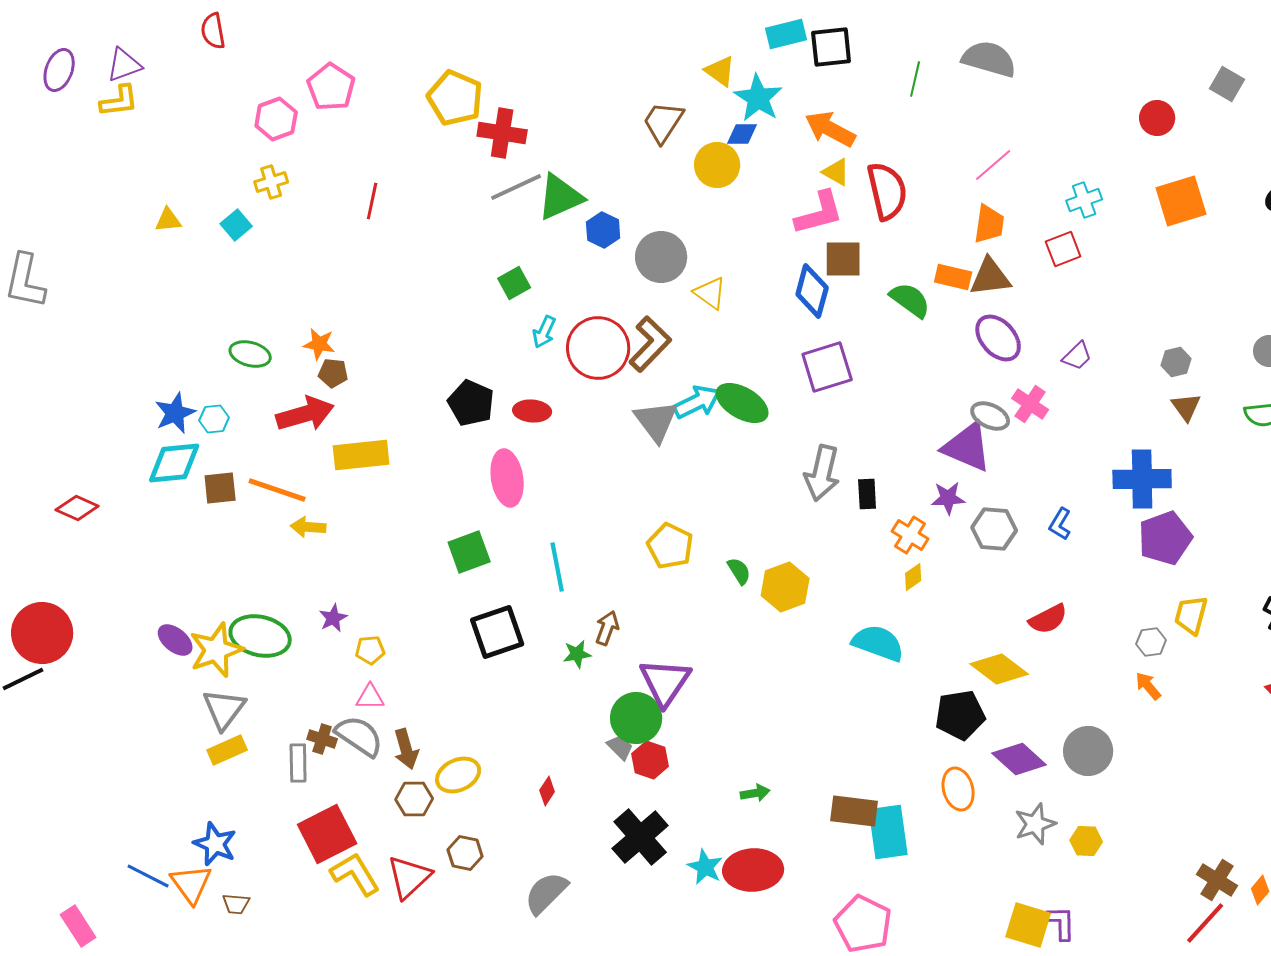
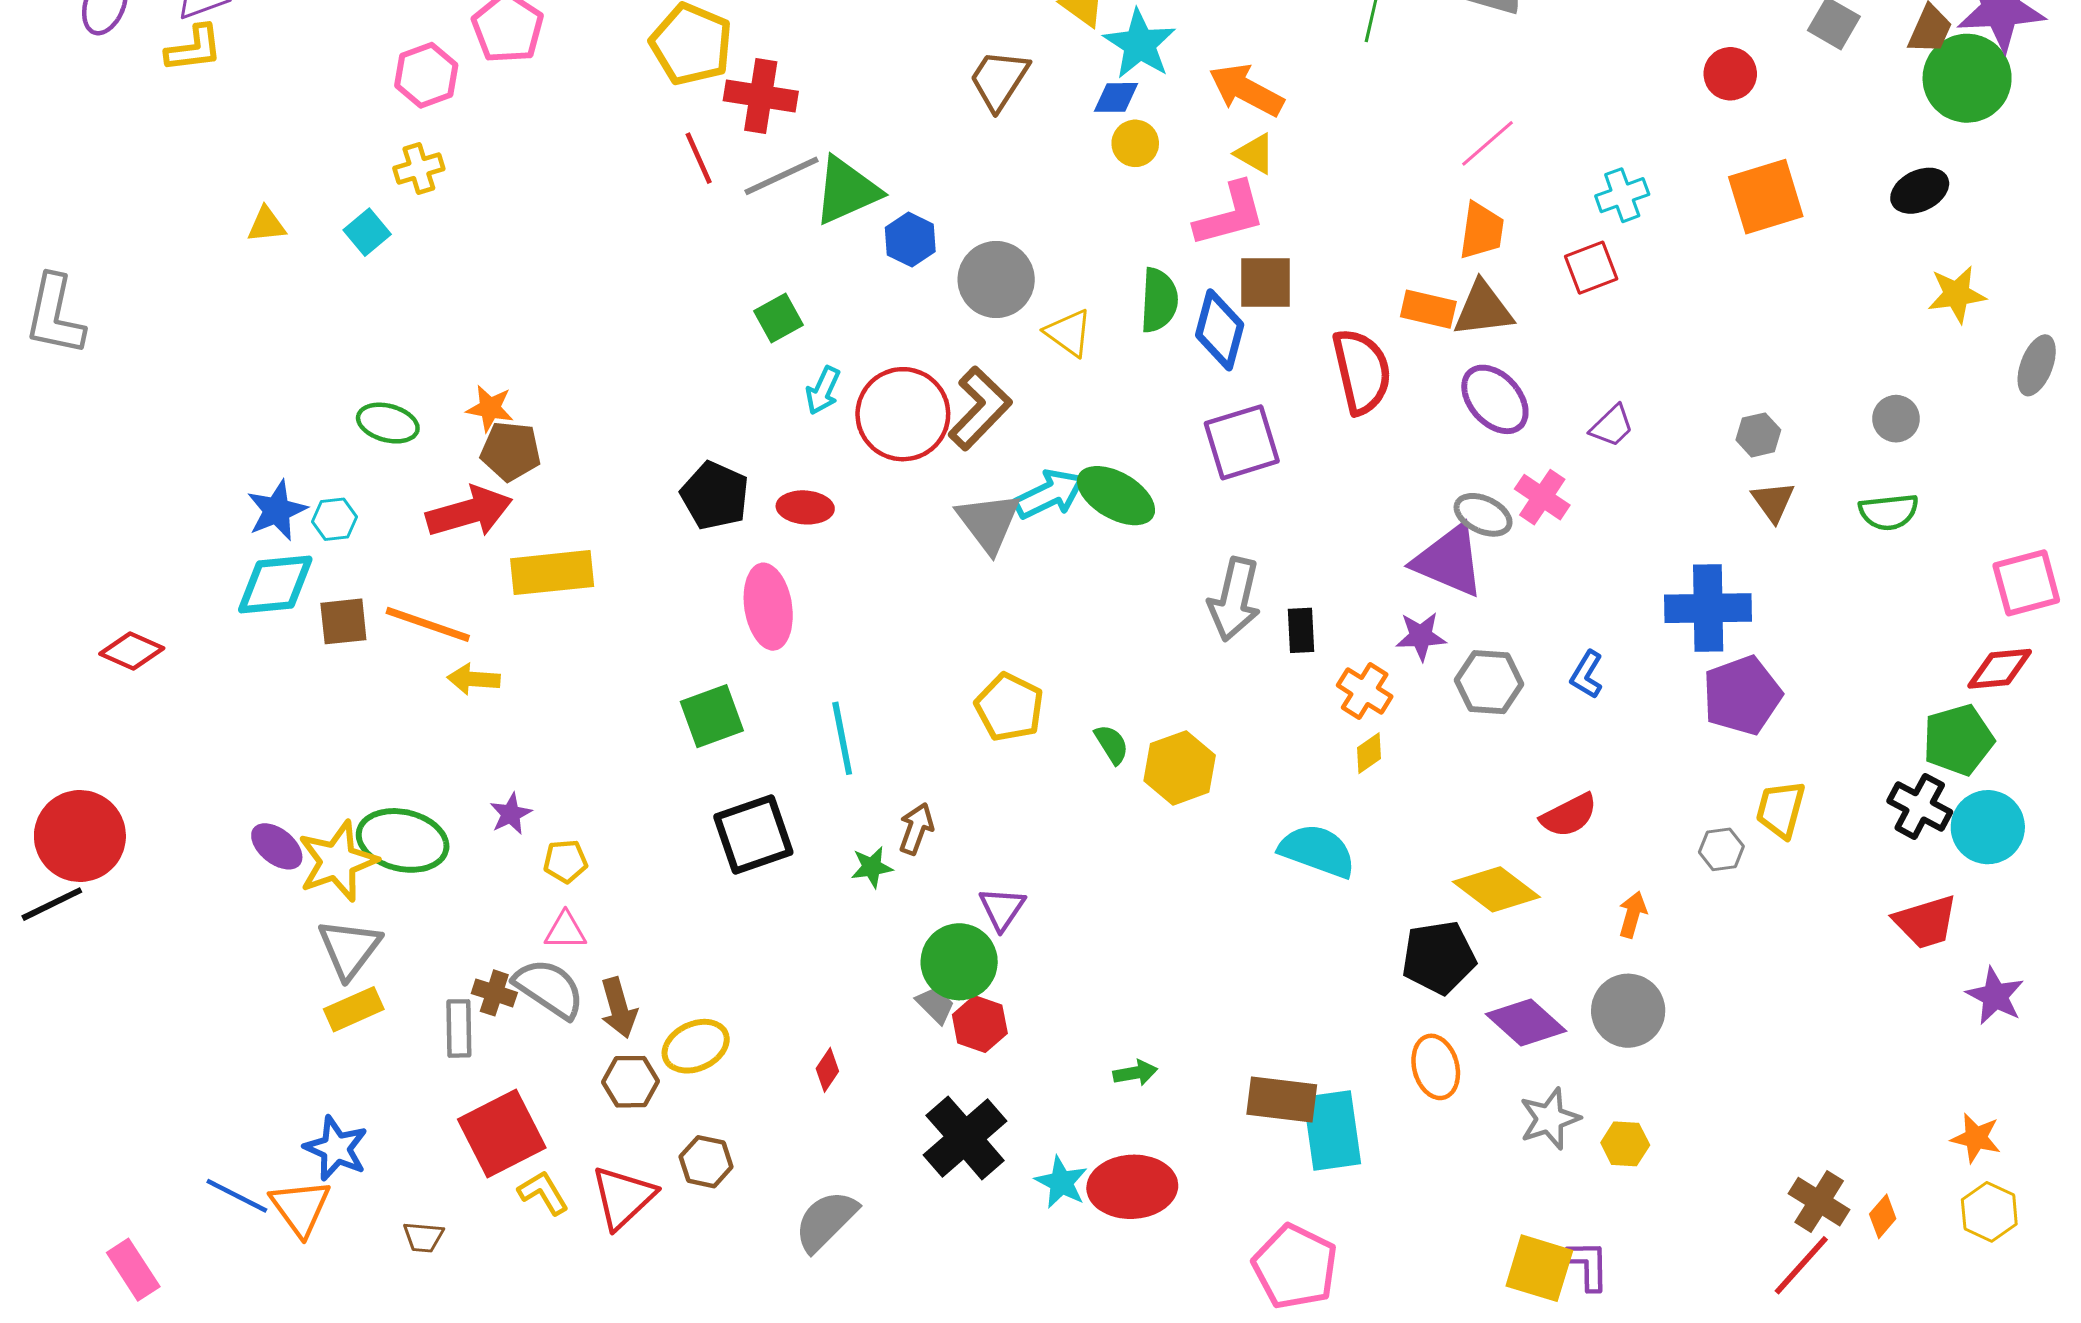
yellow circle: (717, 165) -> (1135, 143), moved, size x0.7
red semicircle: (887, 191) -> (1362, 371), moved
red line: (372, 201) -> (699, 158), moved, turned -36
green semicircle: (910, 300) -> (1159, 300), moved, turned 57
brown pentagon: (333, 373) -> (511, 451), size x1.4
purple triangle: (665, 682) -> (1002, 909), size x0.6
orange arrow: (1148, 686) -> (1633, 914), moved, turned 56
yellow L-shape: (355, 874) -> (543, 1193), size x0.7
brown trapezoid: (236, 904) -> (423, 1237), moved

